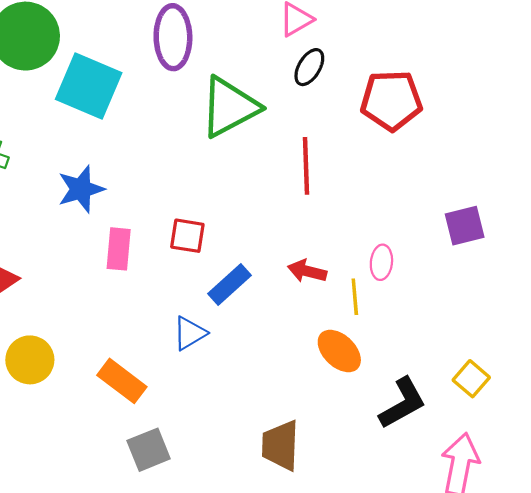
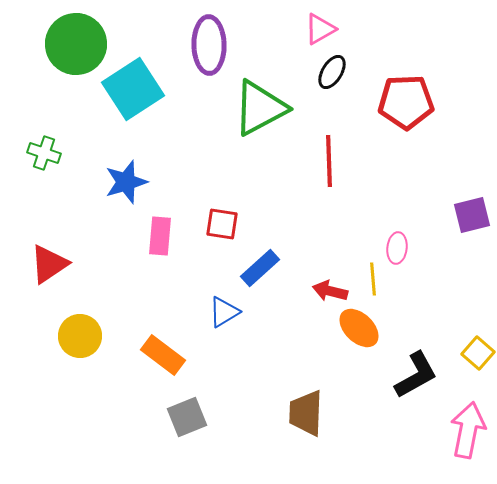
cyan square: (89, 86) -> (133, 89), turned 34
red arrow: (307, 271) -> (330, 291), moved

